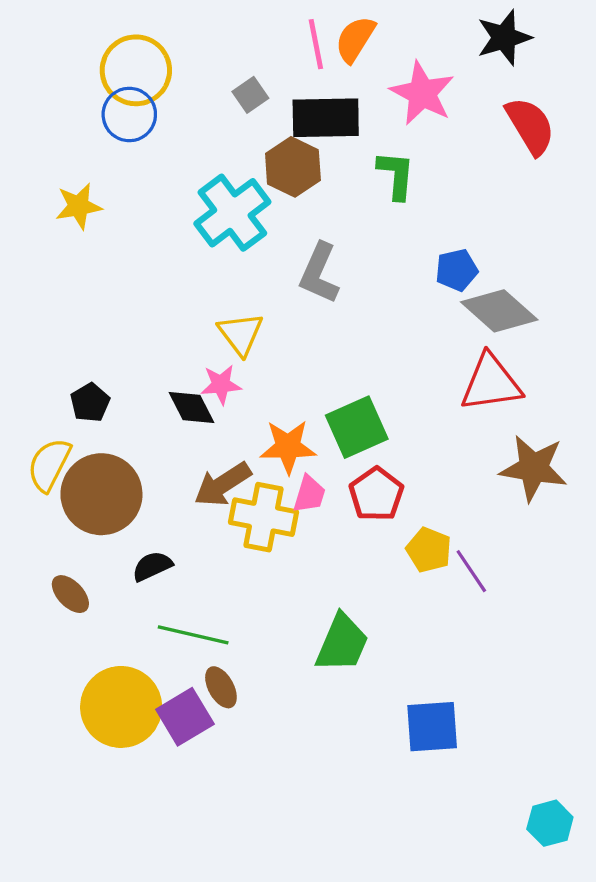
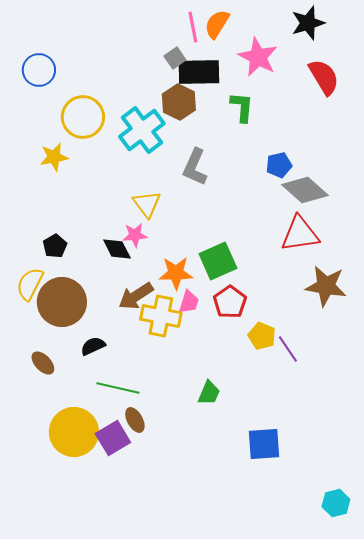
yellow circle: (136, 70) -> (83, 117), moved
gray square: (250, 95) -> (175, 58), moved
blue circle: (129, 114) -> (39, 70), moved
yellow star: (79, 206) -> (54, 157), moved
green trapezoid: (342, 643) -> (209, 393), size x0.7

